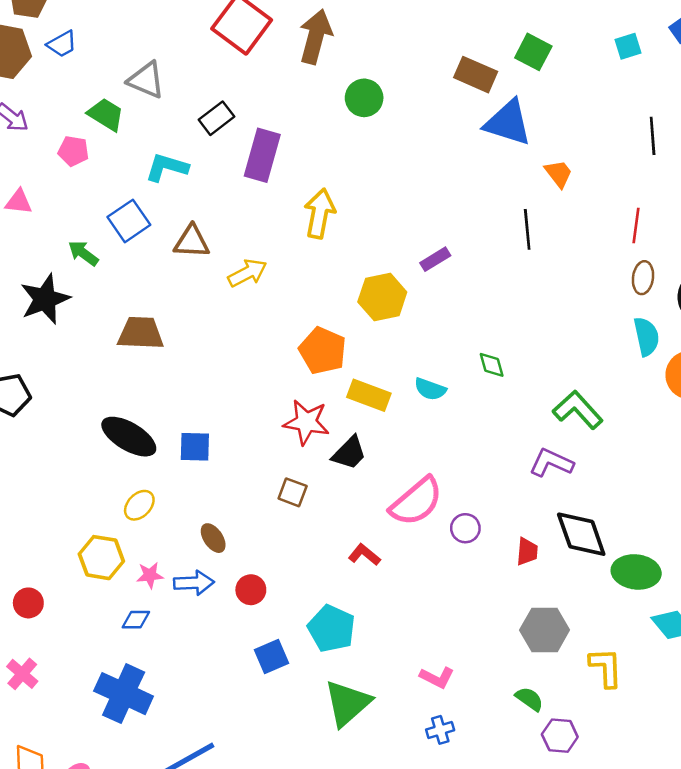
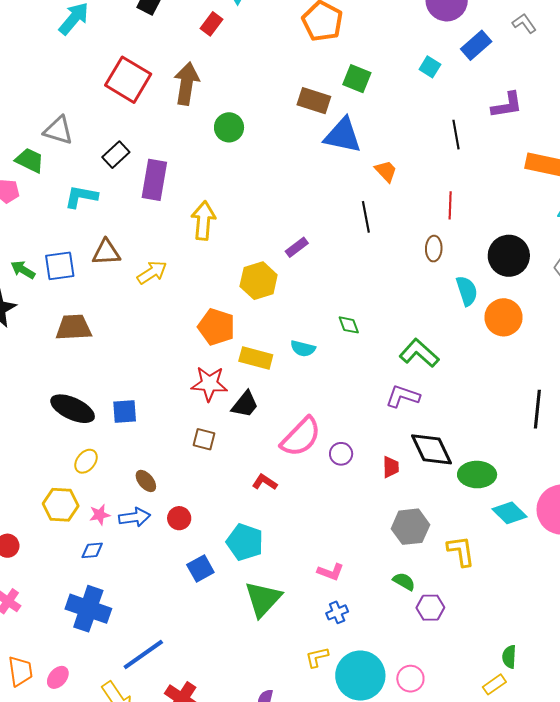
cyan square: (628, 46) -> (430, 67), turned -35
blue square: (129, 221) -> (60, 266), moved, turned 32
brown ellipse: (643, 278) -> (434, 249), moved

